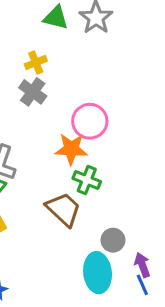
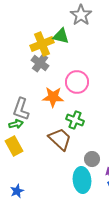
green triangle: (56, 18) -> (61, 36), moved
yellow cross: (36, 63) -> (42, 44), size x1.6
orange star: (71, 149) -> (53, 97), moved

